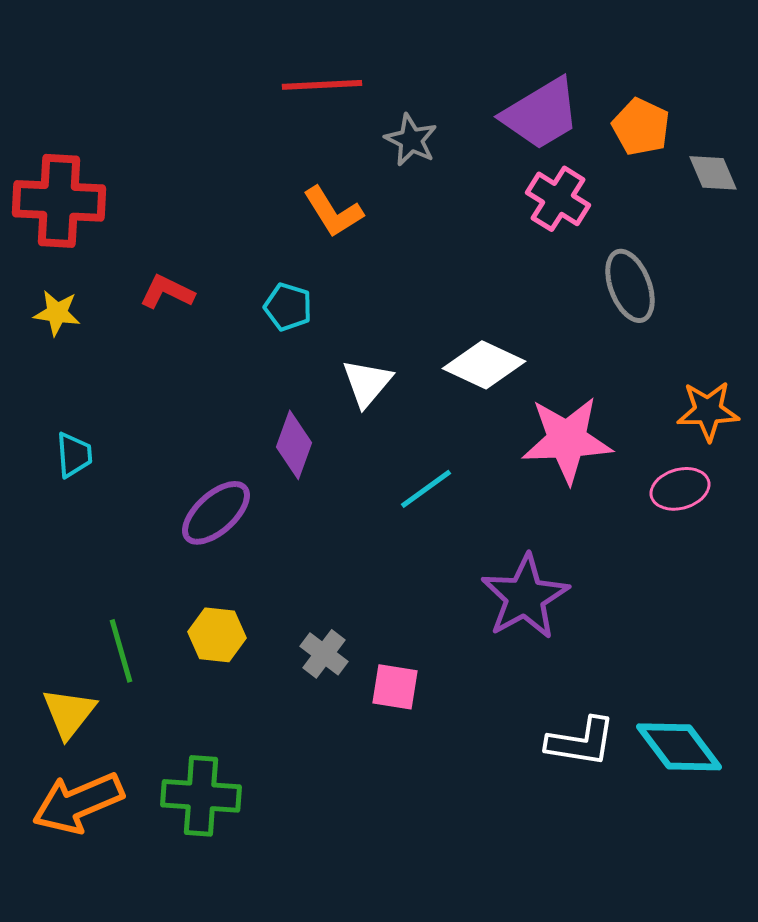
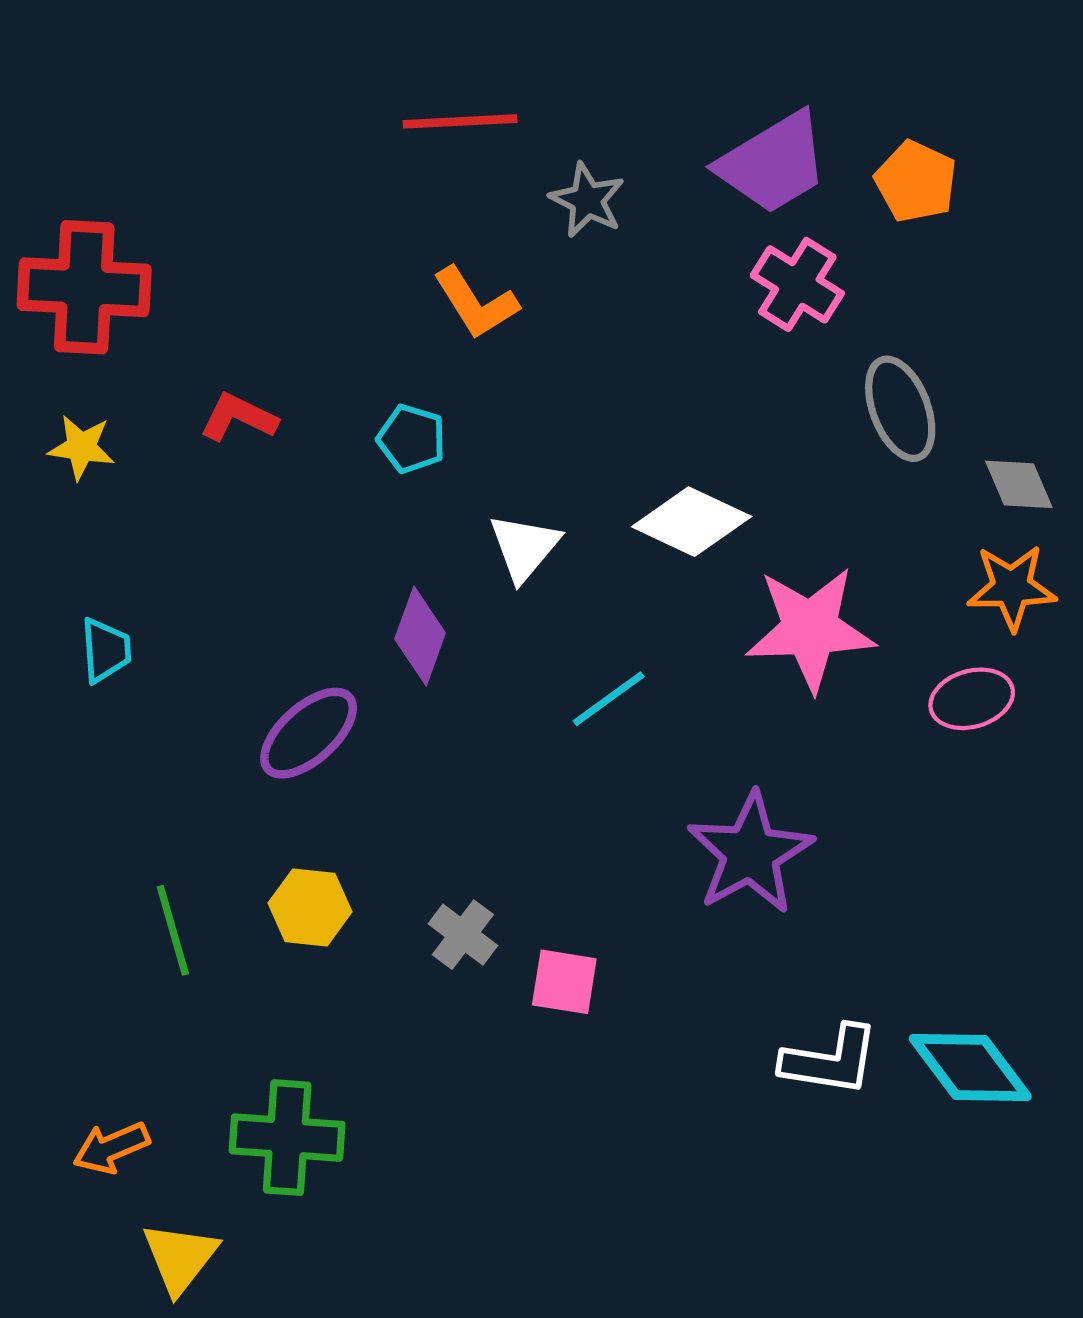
gray diamond: (713, 173) -> (1019, 484), moved
yellow triangle: (69, 713) -> (180, 1258), moved
orange arrow: (78, 803) -> (111, 1148), size x0.6

